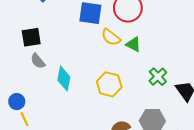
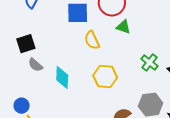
yellow semicircle: (111, 37) -> (92, 40), moved, turned 36
green triangle: (133, 44) -> (123, 27), moved

